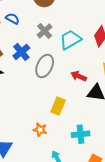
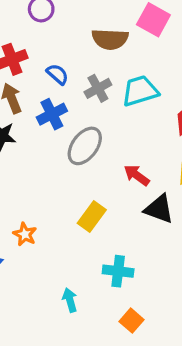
blue semicircle: (12, 19) -> (57, 74), moved
cyan trapezoid: (70, 40) -> (140, 91), moved
orange star: (40, 130) -> (25, 234), moved

